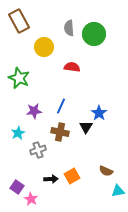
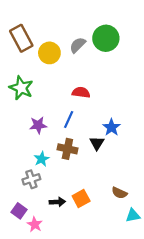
brown rectangle: (19, 21) -> (21, 38), moved
gray semicircle: (69, 28) -> (78, 45), moved, turned 49
red semicircle: (72, 67) -> (81, 92), moved
cyan star: (18, 133) -> (42, 159), moved
gray cross: (38, 150) -> (31, 179), moved

